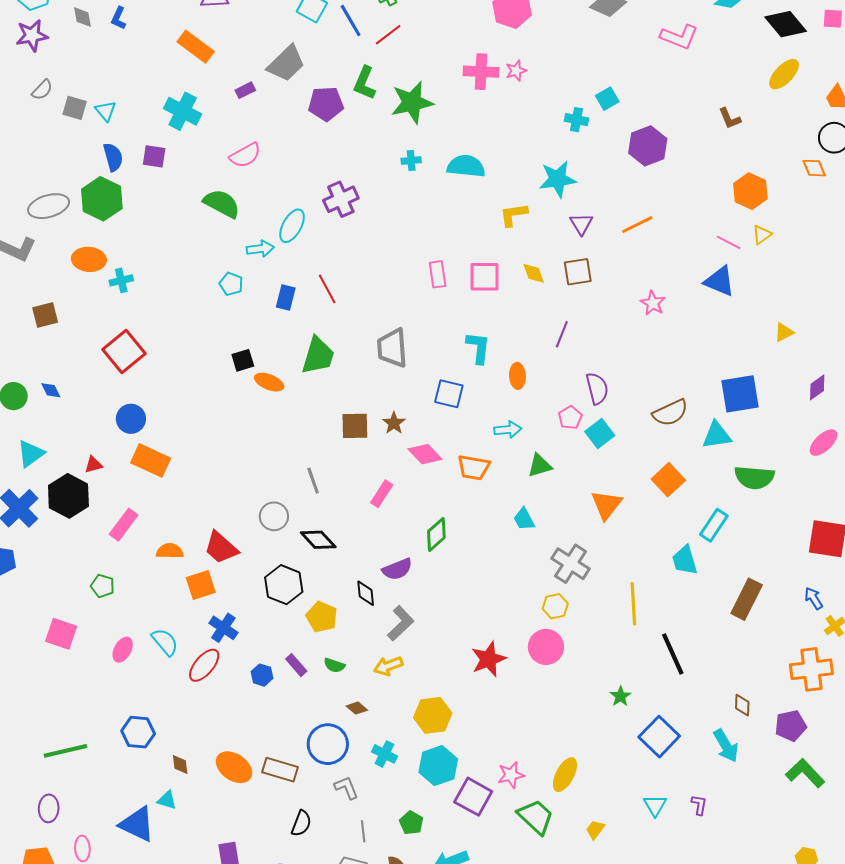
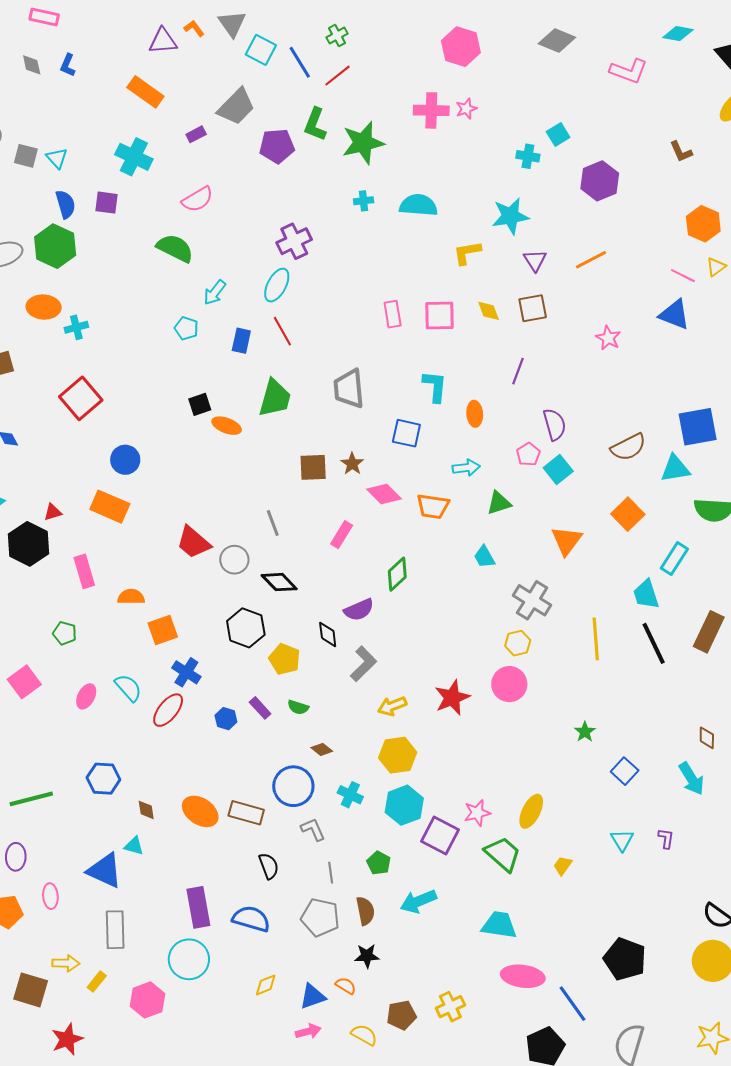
cyan ellipse: (292, 226) -> (277, 285), moved
cyan arrow: (260, 249) -> (215, 293), turned 136
blue circle: (131, 419) -> (125, 460), moved
pink rectangle: (124, 525) -> (84, 571), turned -52
red trapezoid: (221, 548) -> (194, 542), moved
pink square: (61, 634) -> (24, 682), turned 36
black line: (673, 654) -> (654, 643), moved
yellow arrow: (388, 666) -> (392, 706), moved
blue square: (659, 737) -> (625, 771), size x0.7
black semicircle: (301, 823) -> (269, 866), turned -40

